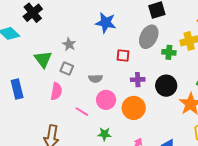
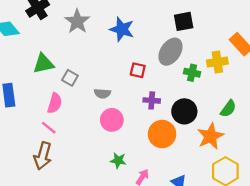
gray star: (69, 44) -> (77, 21), moved, size x1.5
green triangle: (43, 59) -> (43, 64), turned 48
orange circle: (134, 108) -> (162, 134), moved
pink line: (82, 112) -> (49, 128), moved
green star: (104, 134) -> (118, 160), moved

